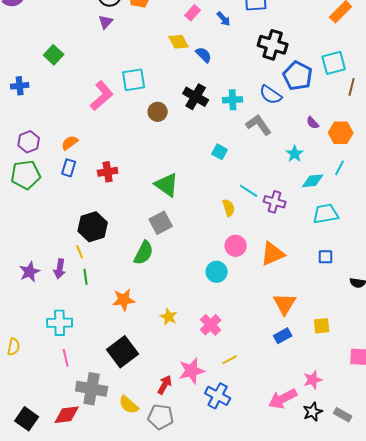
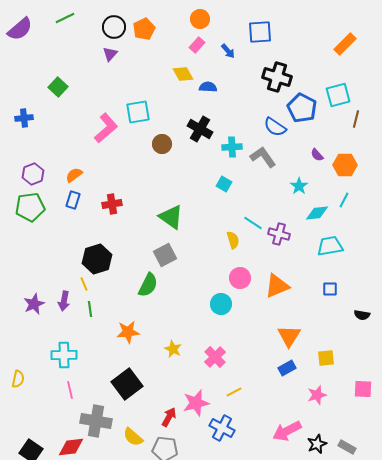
blue semicircle: (204, 55) -> (208, 87), turned -42
cyan cross: (233, 100) -> (232, 147), moved
pink star: (313, 380) -> (317, 395), moved

